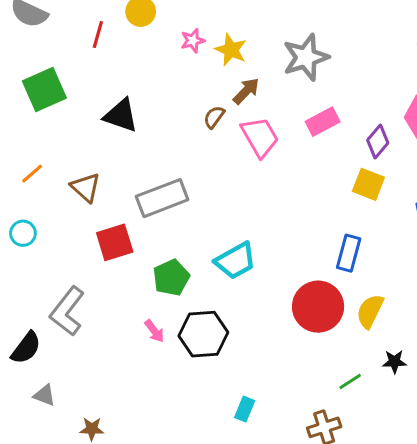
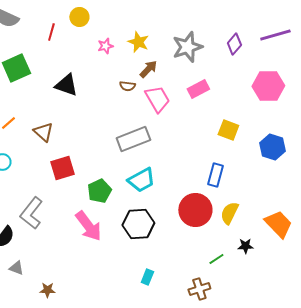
pink star: (193, 41) -> (105, 46), moved
brown semicircle: (214, 117) -> (127, 86), turned -119
purple diamond: (378, 141) -> (234, 44), moved
gray rectangle: (162, 198) -> (133, 139), moved
pink arrow: (154, 331) -> (88, 226), size x2.0
black hexagon: (203, 334) -> (138, 224), moved

